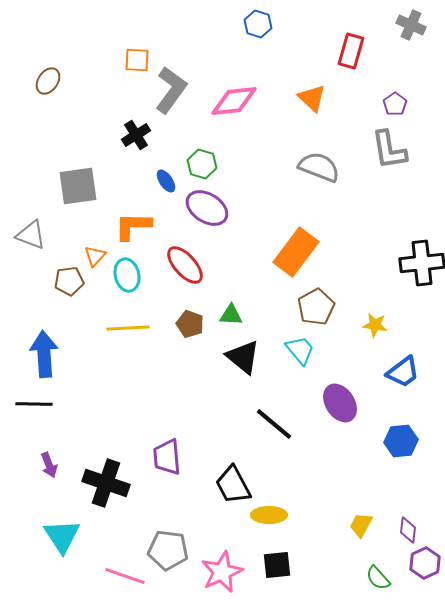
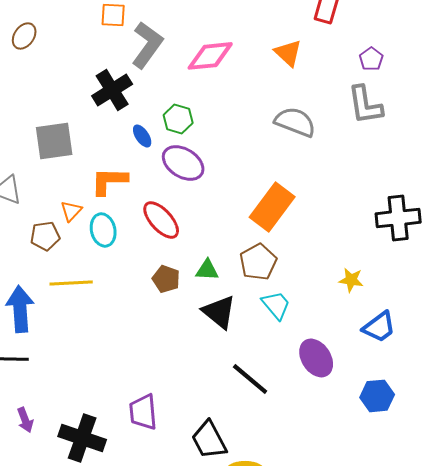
black cross: (136, 135) -> (112, 90), size x1.4
brown pentagon: (316, 307) -> (258, 262), moved
yellow line: (128, 328) -> (71, 283), moved

